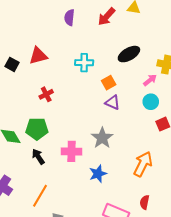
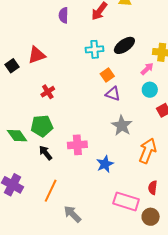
cyan cross: (84, 63) -> (95, 49), moved
black square: (12, 64) -> (12, 66), turned 32
gray star: (102, 138) -> (122, 126), moved

